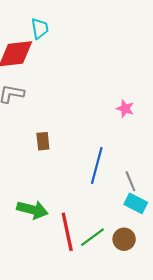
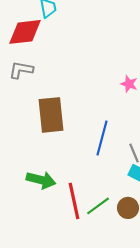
brown rectangle: (43, 141) -> (51, 115), size x2.0

